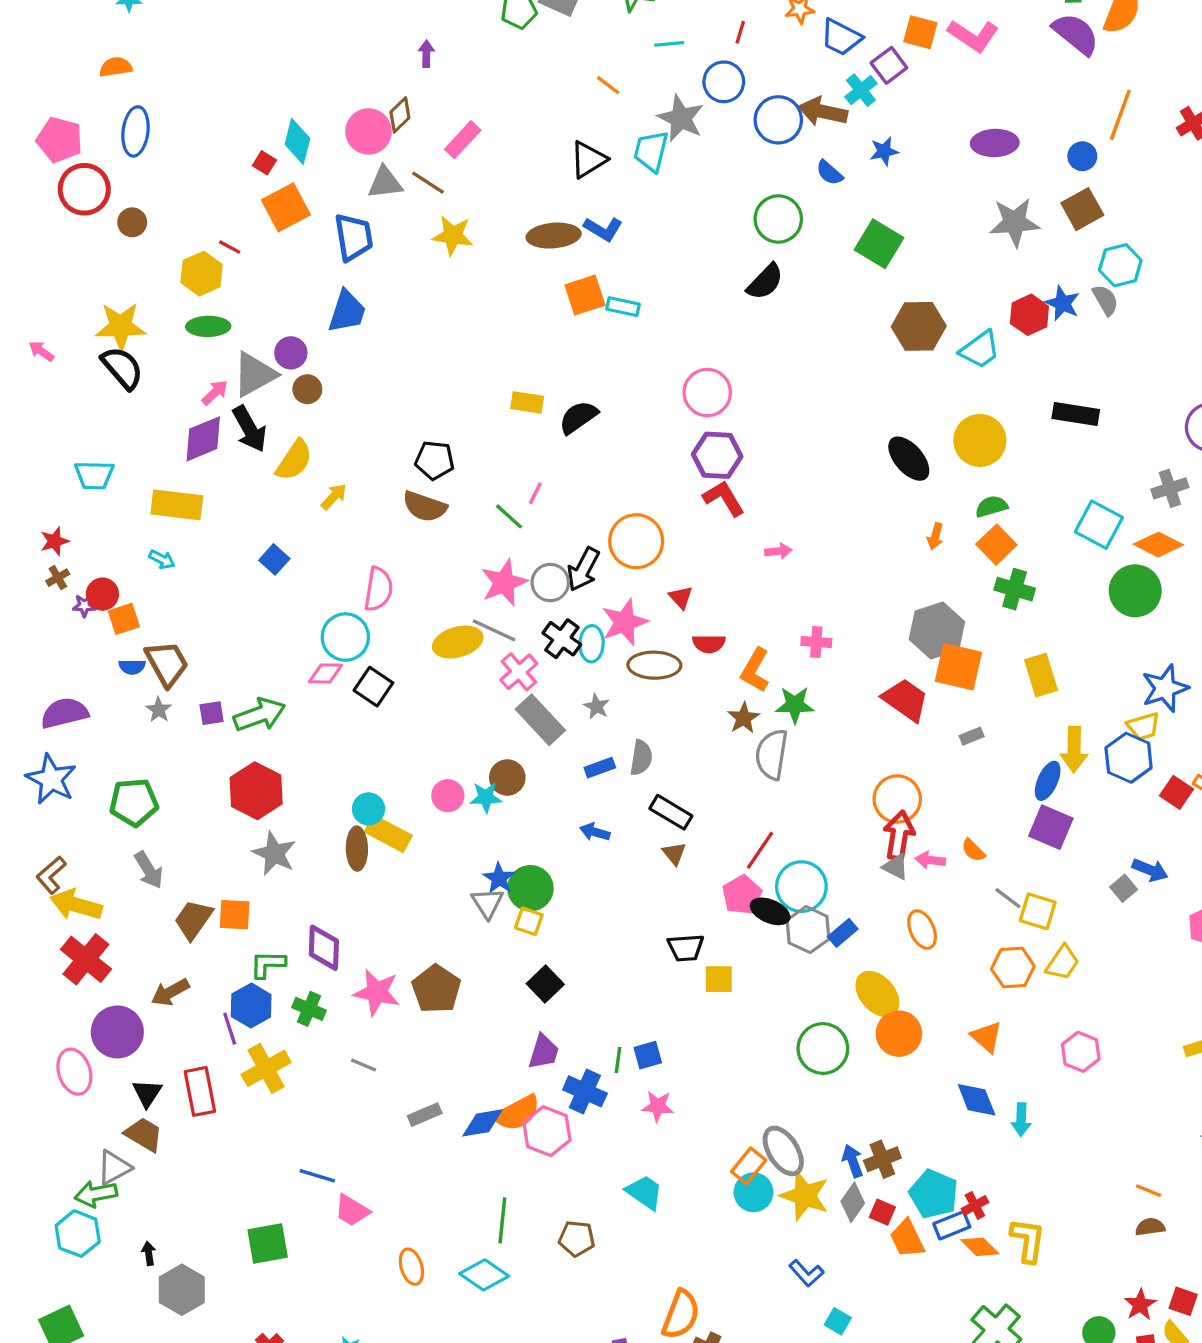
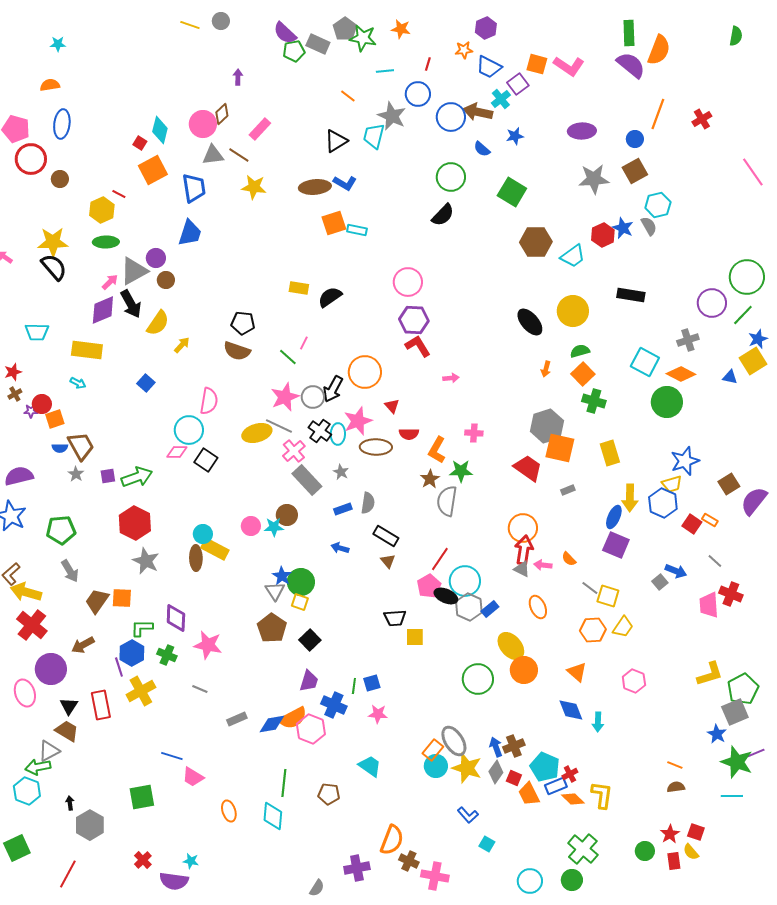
brown pentagon: (436, 989) -> (272, 628), moved
cyan diamond: (484, 1275) -> (273, 816), turned 60

